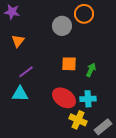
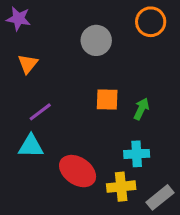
orange circle: (84, 14) -> (151, 22), moved
red ellipse: (64, 98) -> (78, 171), moved
yellow cross: (78, 120) -> (121, 187), turned -30

